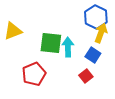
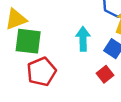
green square: (51, 43) -> (28, 41), moved

